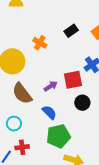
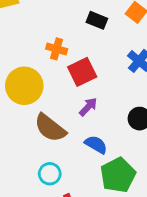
black rectangle: (71, 31) -> (97, 20), turned 72
red square: (73, 80) -> (82, 72), moved

